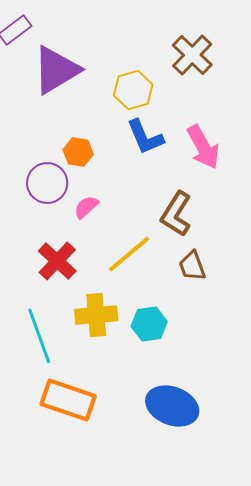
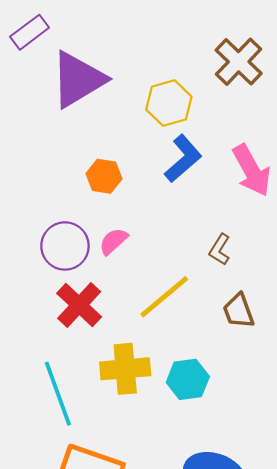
blue L-shape: (145, 137) -> (183, 159), turned -108
purple circle: (47, 183) -> (65, 246), moved
brown L-shape: (176, 214) -> (220, 250), size x0.6

